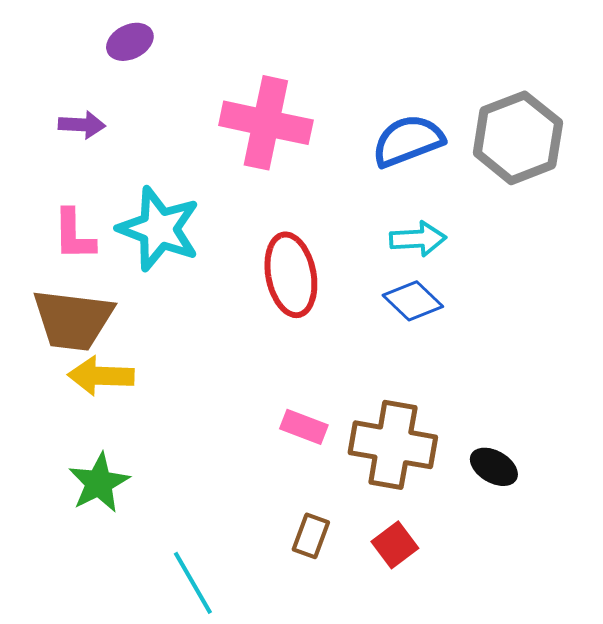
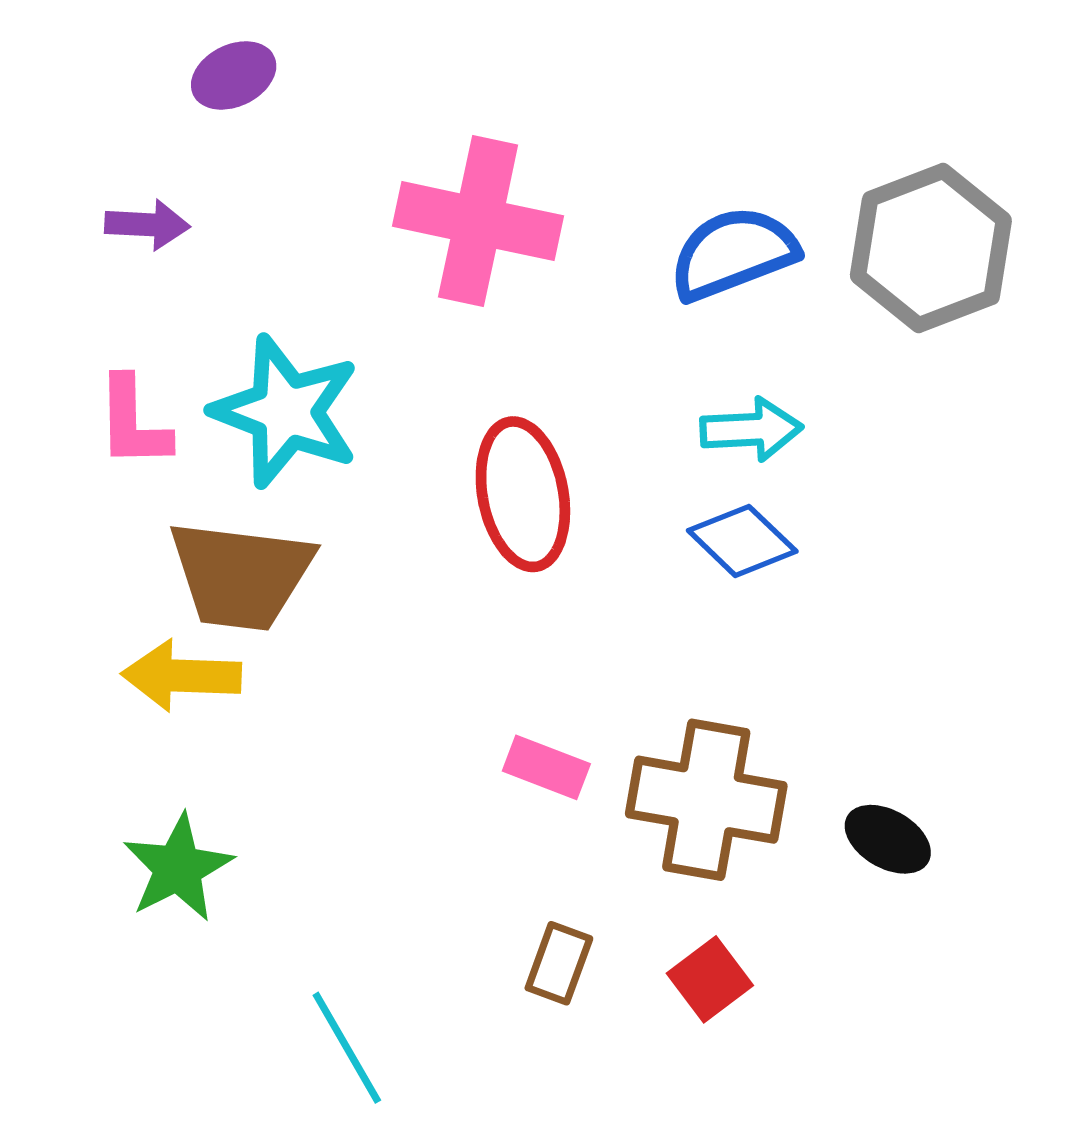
brown trapezoid: (73, 320) -> (241, 575), moved

